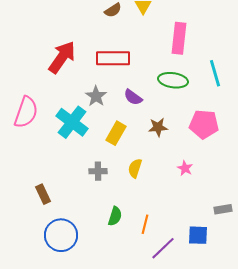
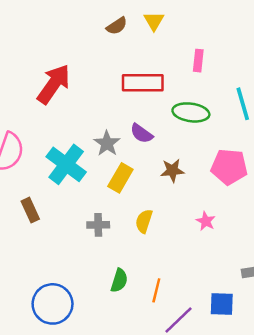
pink rectangle: (179, 38) -> (198, 61), size x0.6
red rectangle: (113, 58) -> (143, 83), moved
gray star: (96, 96) -> (107, 143), moved
brown rectangle: (43, 194) -> (30, 210), moved

